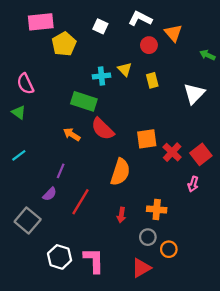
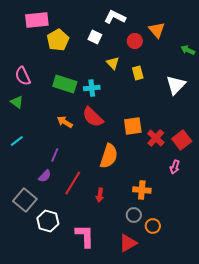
white L-shape: (140, 19) -> (115, 17), moved
white square: (100, 26) -> (95, 37), moved
cyan cross: (102, 76) -> (92, 88), moved
green rectangle: (84, 101) -> (65, 84), moved
red arrow: (121, 215) -> (100, 195), moved
white hexagon: (60, 257) -> (48, 221), moved

